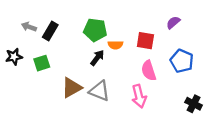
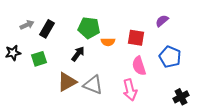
gray arrow: (29, 27) -> (27, 25), turned 136
black arrow: (97, 58) -> (78, 54), moved
black cross: (194, 104) -> (181, 97), turned 35

